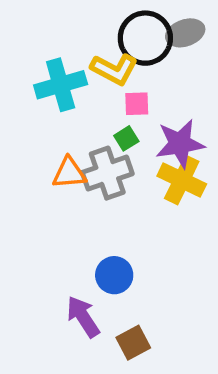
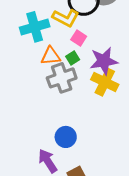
pink square: (137, 104) -> (79, 38), turned 35
orange triangle: (69, 173) -> (51, 56), moved

